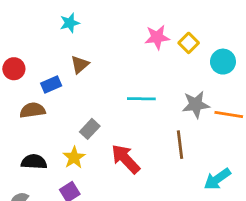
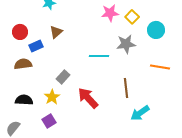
red circle: (14, 69) -> (20, 32), moved
gray star: (196, 105) -> (126, 44), moved
cyan arrow: (217, 179) -> (140, 113), moved

